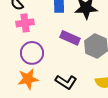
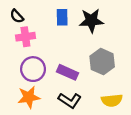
purple rectangle: (70, 38) -> (68, 72), moved

